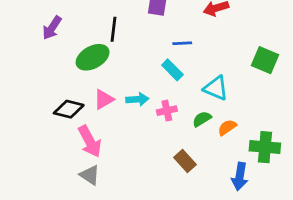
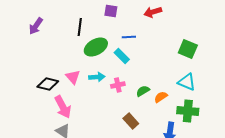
green ellipse: (93, 57) -> (96, 47), moved
cyan triangle: (216, 88) -> (187, 82), moved
pink triangle: (104, 99) -> (73, 77), turned -42

